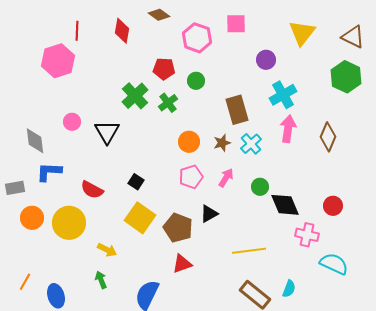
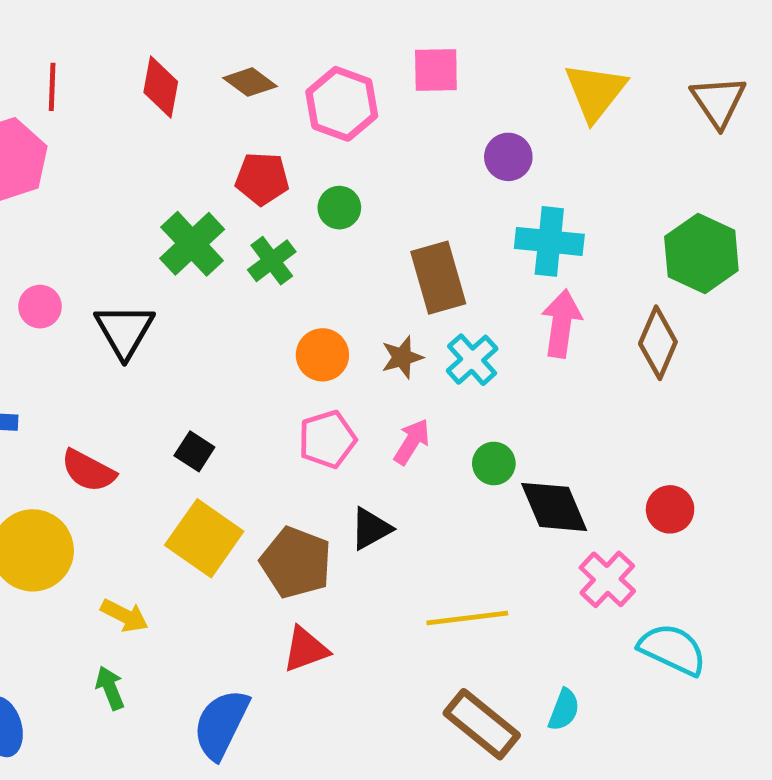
brown diamond: (159, 15) -> (250, 82), moved
brown triangle: (353, 37) -> (718, 101), turned 30
green hexagon: (346, 77) -> (701, 253), moved
cyan cross: (283, 95) -> (549, 241), turned 36
pink cross: (307, 235) -> (607, 579), turned 30

